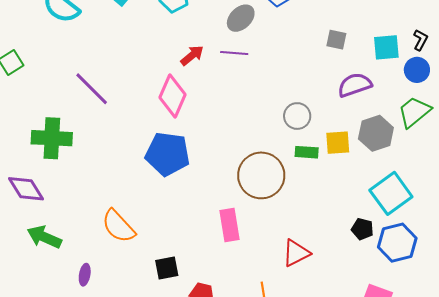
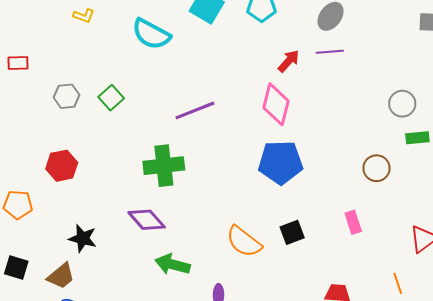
purple line: (92, 89) -> (195, 110), turned -57
brown circle: (261, 175) -> (377, 168), size x0.6
pink rectangle: (229, 225) -> (353, 222), size x0.7
black square: (167, 268) -> (292, 232), moved

